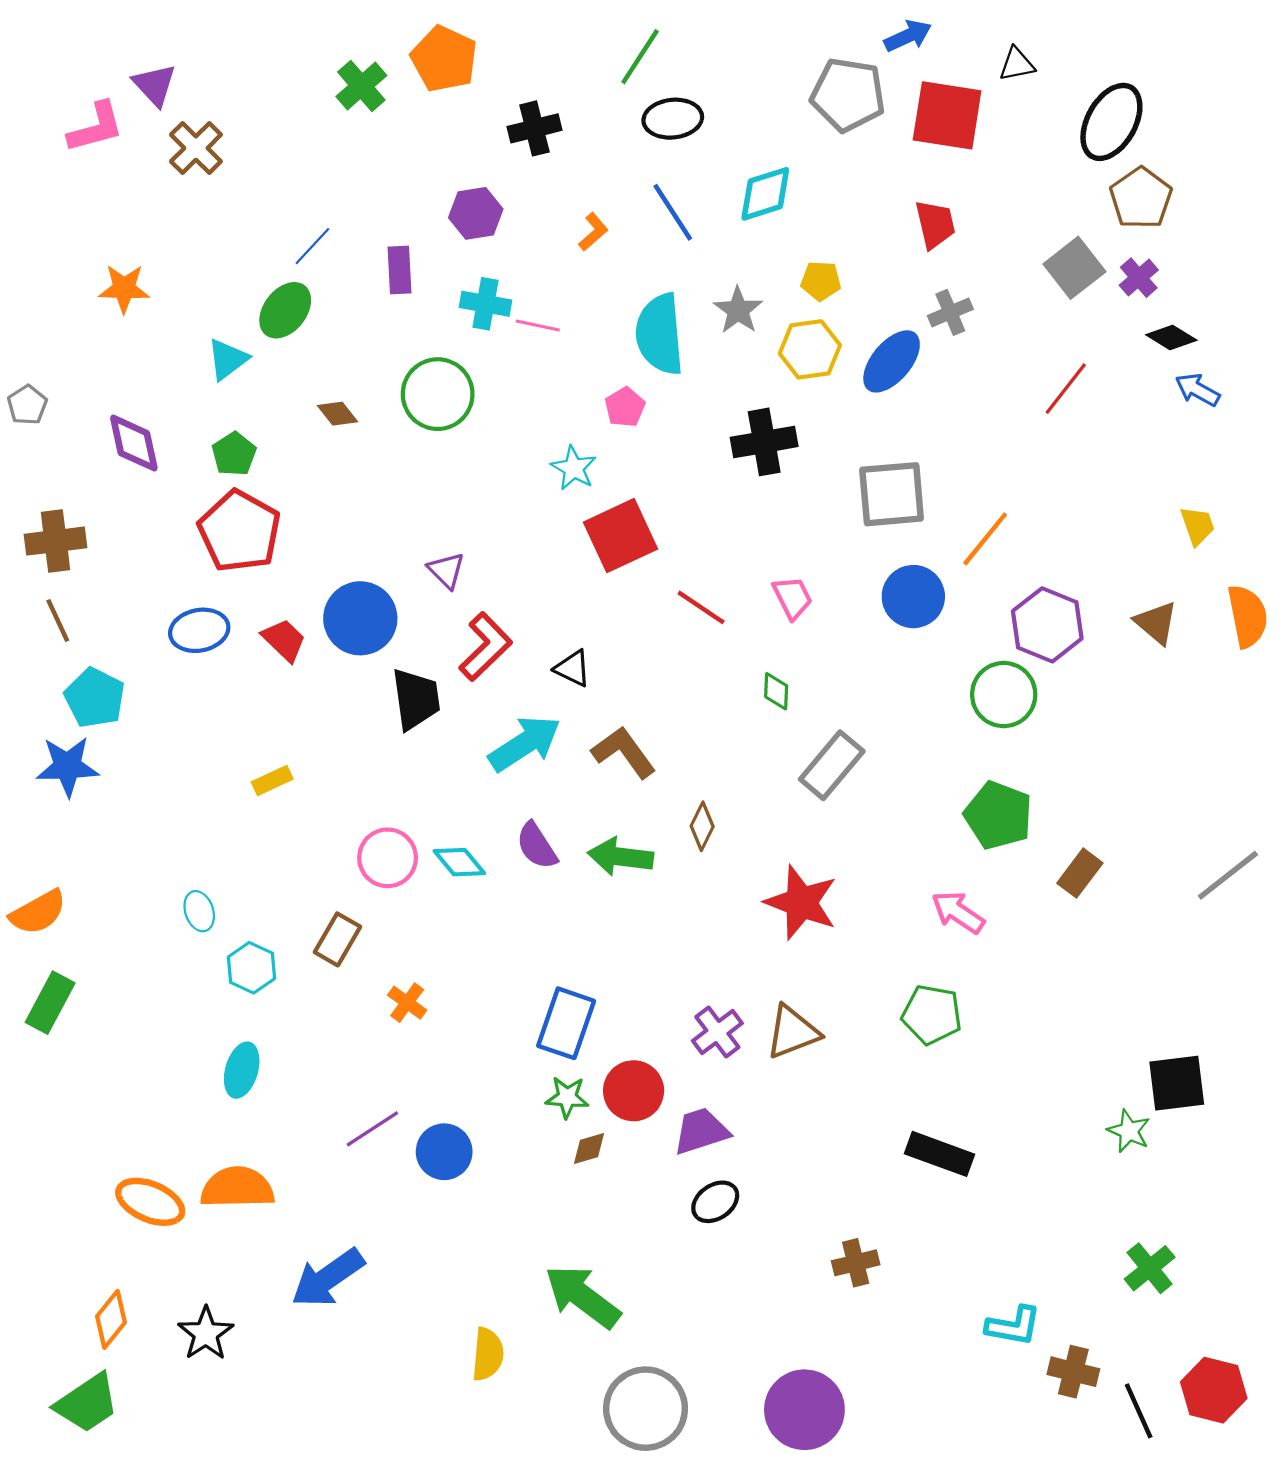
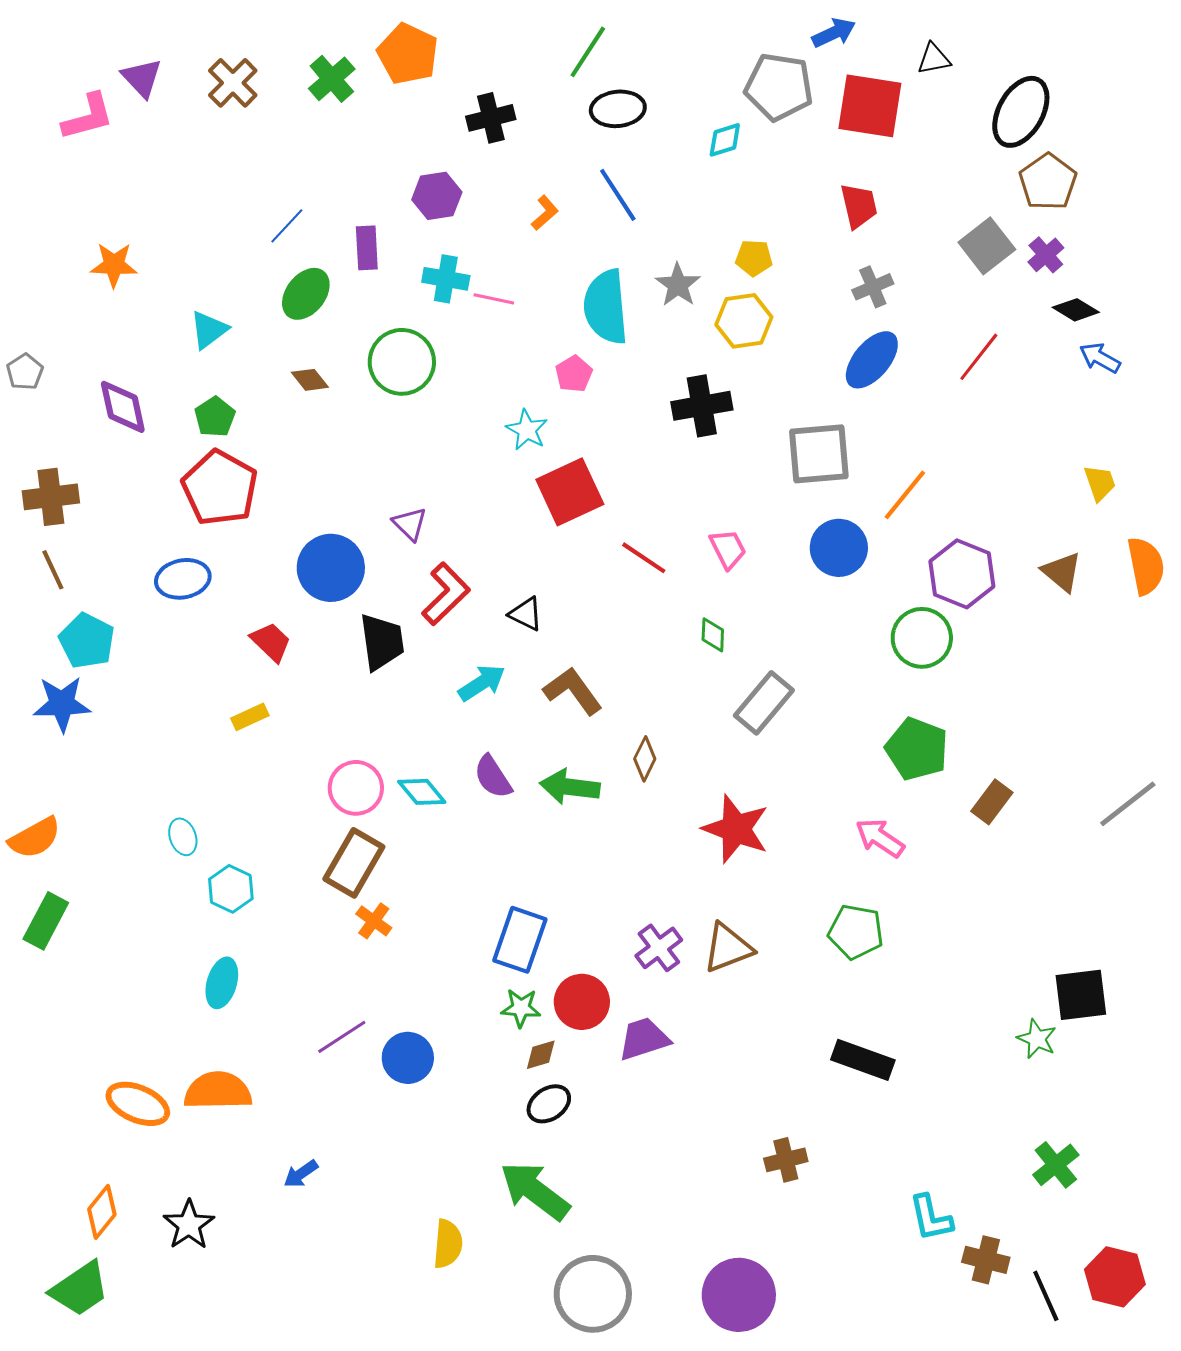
brown cross: (196, 148) -> (233, 83), moved
cyan diamond: (765, 194) -> (725, 140), moved, size x0.7
green ellipse: (285, 310) -> (306, 294), moved
blue ellipse: (892, 361) -> (872, 360), moved
red trapezoid: (284, 640) -> (271, 642), moved
cyan arrow: (525, 744) -> (482, 683), size x0.7
brown rectangle: (337, 939) -> (354, 863), moved, size x1.4
black ellipse: (715, 1202) -> (549, 1104), moved
blue arrow: (328, 1278) -> (301, 1174), size x0.5
cyan L-shape: (1013, 1326) -> (931, 1218), turned 68

